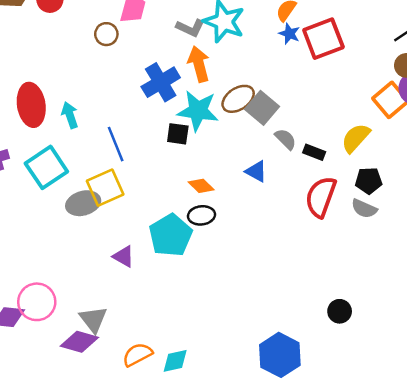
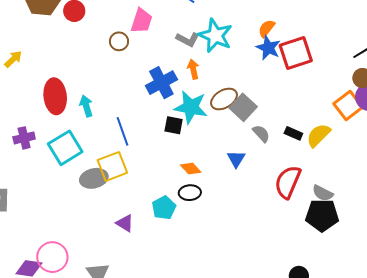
blue star: (289, 34) -> (268, 48), size x1.4
orange arrow: (199, 64) -> (193, 69), size x0.7
black rectangle: (314, 152) -> (293, 133), moved
blue triangle: (256, 171) -> (236, 159), turned 30
black pentagon: (369, 181) -> (322, 215), moved, size x1.5
cyan pentagon: (171, 235) -> (164, 208), size x0.7

